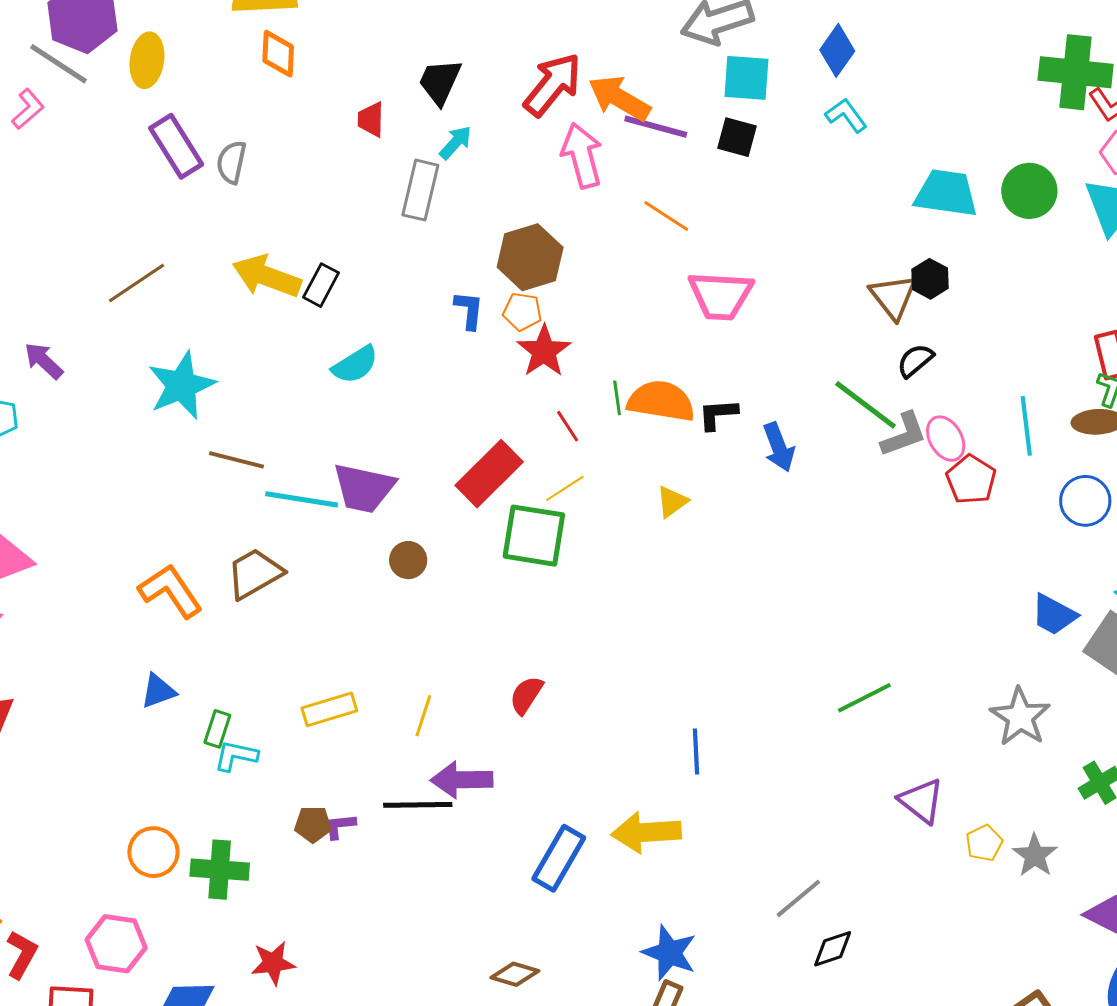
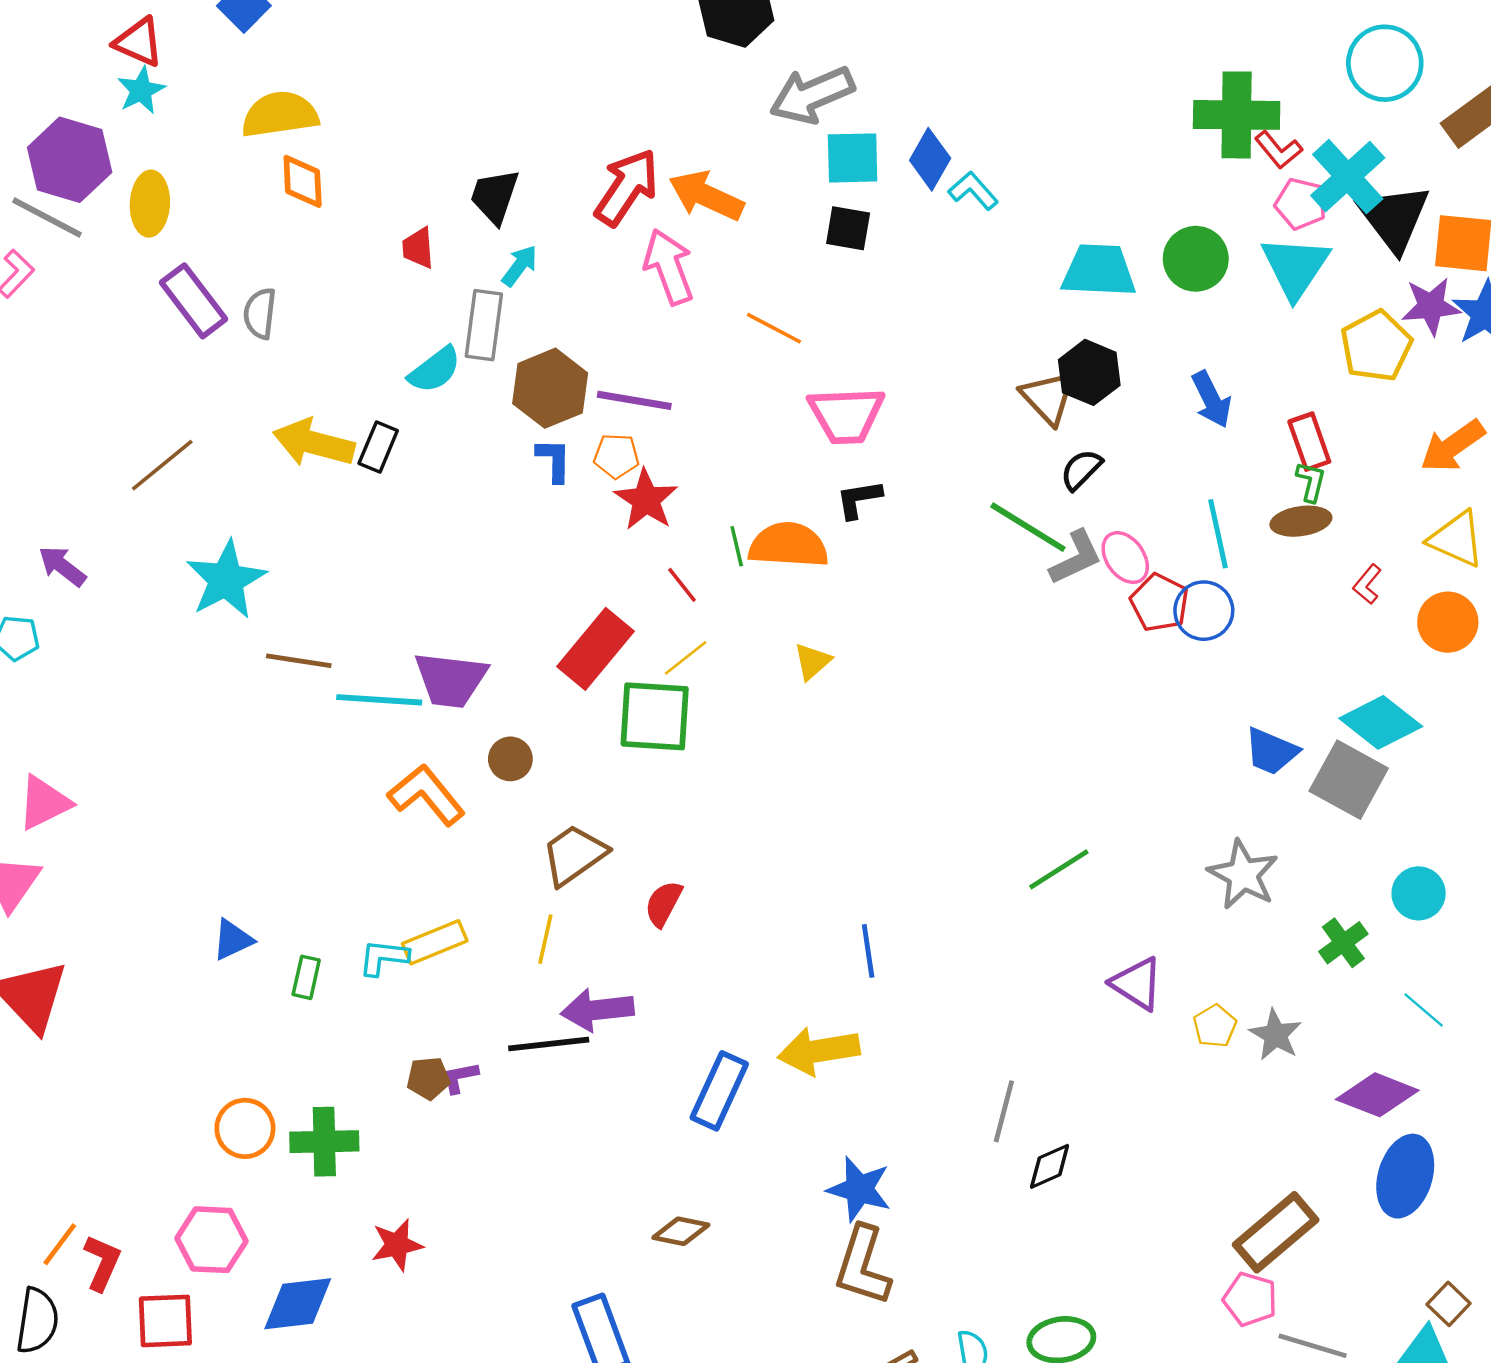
blue diamond: (837, 50) -> (930, 159), moved
purple line: (656, 127) -> (634, 400), moved
brown hexagon: (530, 257) -> (550, 388), moved
black hexagon: (930, 279) -> (1089, 372), size x1.4
cyan semicircle: (355, 365) -> (435, 370), moved
black L-shape: (718, 414) -> (859, 499), moved
blue arrow: (779, 447) -> (1211, 399), moved
blue circle: (1085, 501) -> (1204, 611), moved
brown trapezoid: (255, 574) -> (574, 855), moved
orange L-shape: (170, 591) -> (426, 795), moved
cyan L-shape: (236, 756) -> (383, 957), moved
gray line: (798, 898) -> (1004, 1111), turned -30

